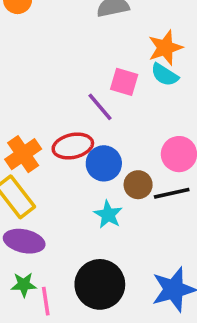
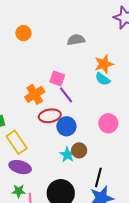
pink square: (124, 82) -> (57, 78), moved
orange cross: (23, 154) -> (35, 94), moved
brown circle: (138, 185) -> (79, 150), moved
black line: (172, 193) -> (98, 177), moved, turned -66

